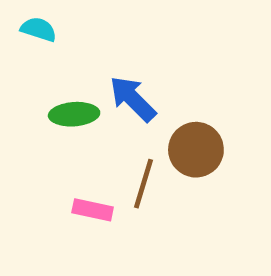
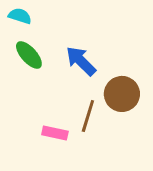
green ellipse: (74, 114) -> (29, 55), moved, turned 52

